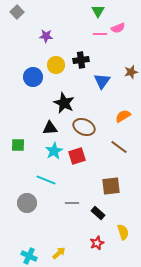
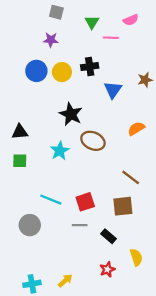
green triangle: (98, 11) -> (92, 22), moved
gray square: (17, 12) -> (56, 12), moved, turned -32
pink semicircle: (118, 28) -> (131, 20), moved
blue circle: (33, 77) -> (36, 71), moved
black triangle: (50, 128) -> (20, 132), moved
brown line: (119, 147) -> (131, 177), moved
cyan star: (54, 151) -> (60, 151), moved
red square: (77, 156) -> (85, 202), moved
cyan cross: (29, 256) -> (32, 284), turned -35

